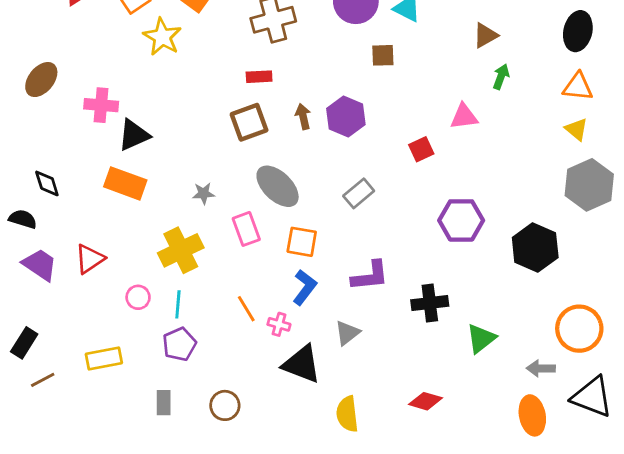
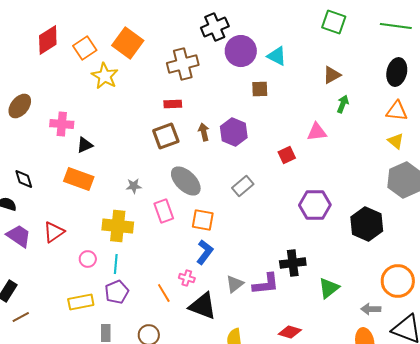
black triangle: (134, 135) -> (85, 145), size x0.7
yellow cross: (181, 250) -> (118, 226), turned 32
purple L-shape: (370, 276) -> (266, 284), moved
orange line: (246, 309) -> (164, 293), moved
yellow rectangle: (104, 358) -> (81, 302), moved

